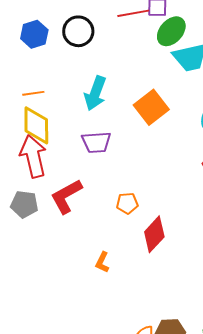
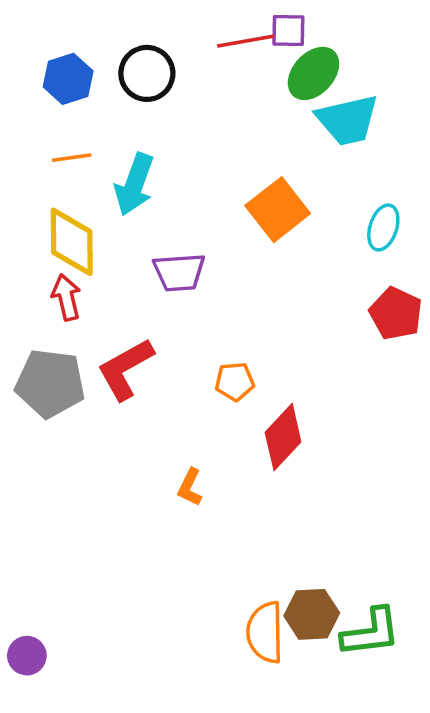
orange line: (33, 93) -> (72, 158), moved
cyan arrow: (95, 93) -> (134, 184), moved
red arrow: (33, 156) -> (66, 297), size x0.6
gray pentagon: (24, 204) -> (50, 383), size x1.4

